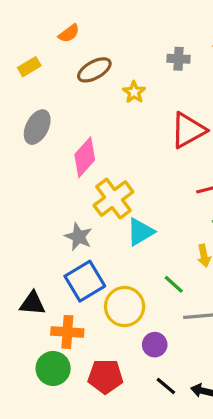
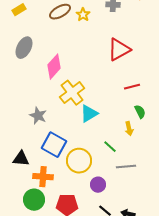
yellow star: (134, 92) -> (83, 15), moved
gray star: (78, 237) -> (38, 116), moved
blue square: (85, 281) -> (54, 145), turned -30

